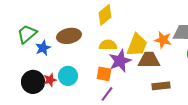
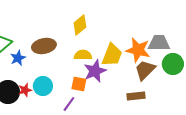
orange star: (163, 40) -> (138, 50), size x1.4
brown trapezoid: (149, 60) -> (145, 70), moved, turned -45
purple line: (107, 94) -> (69, 104), moved

